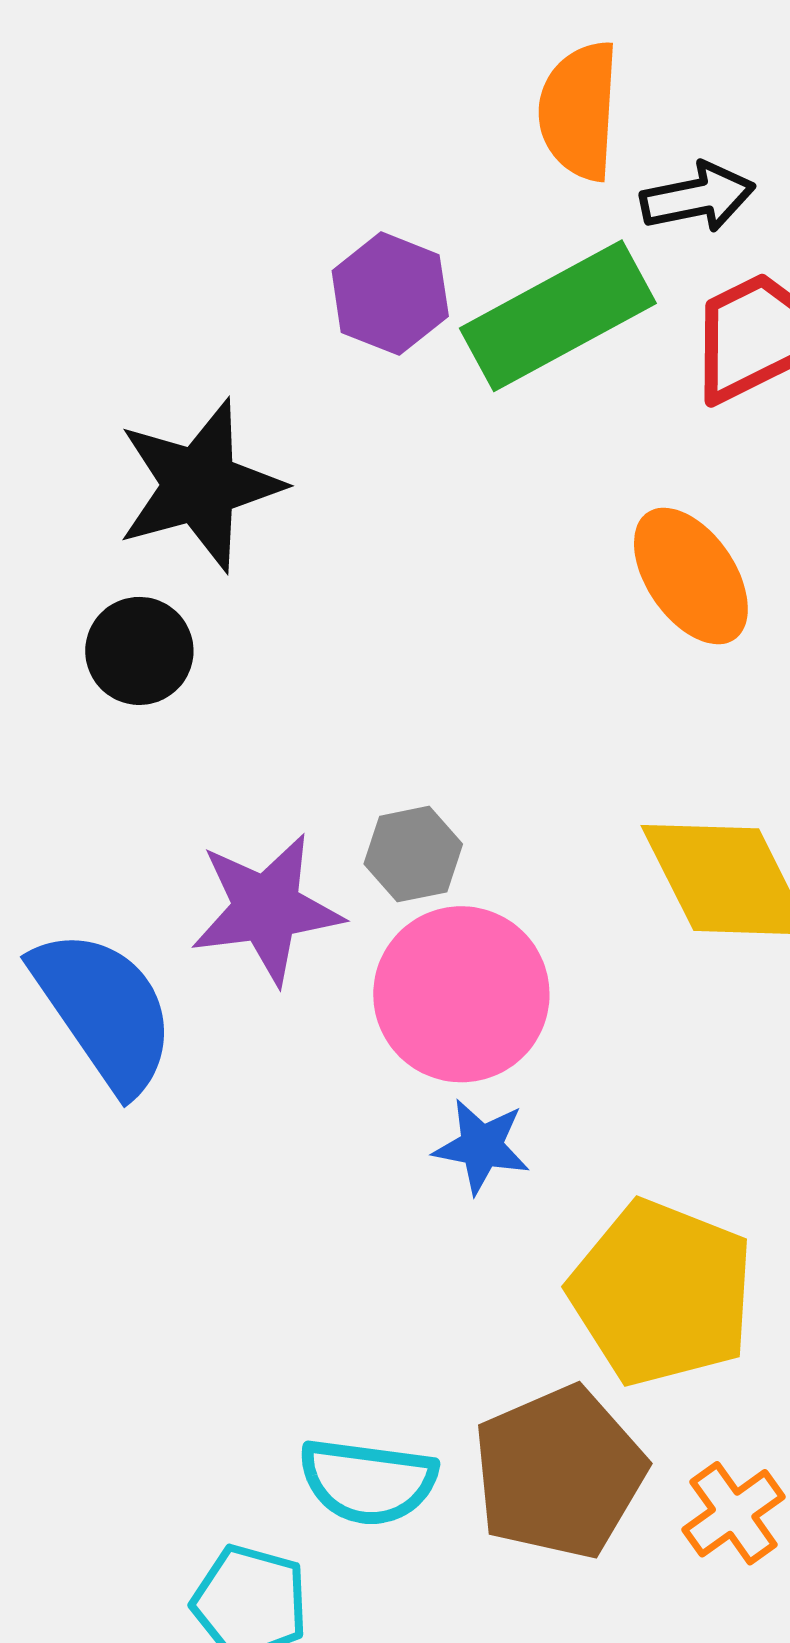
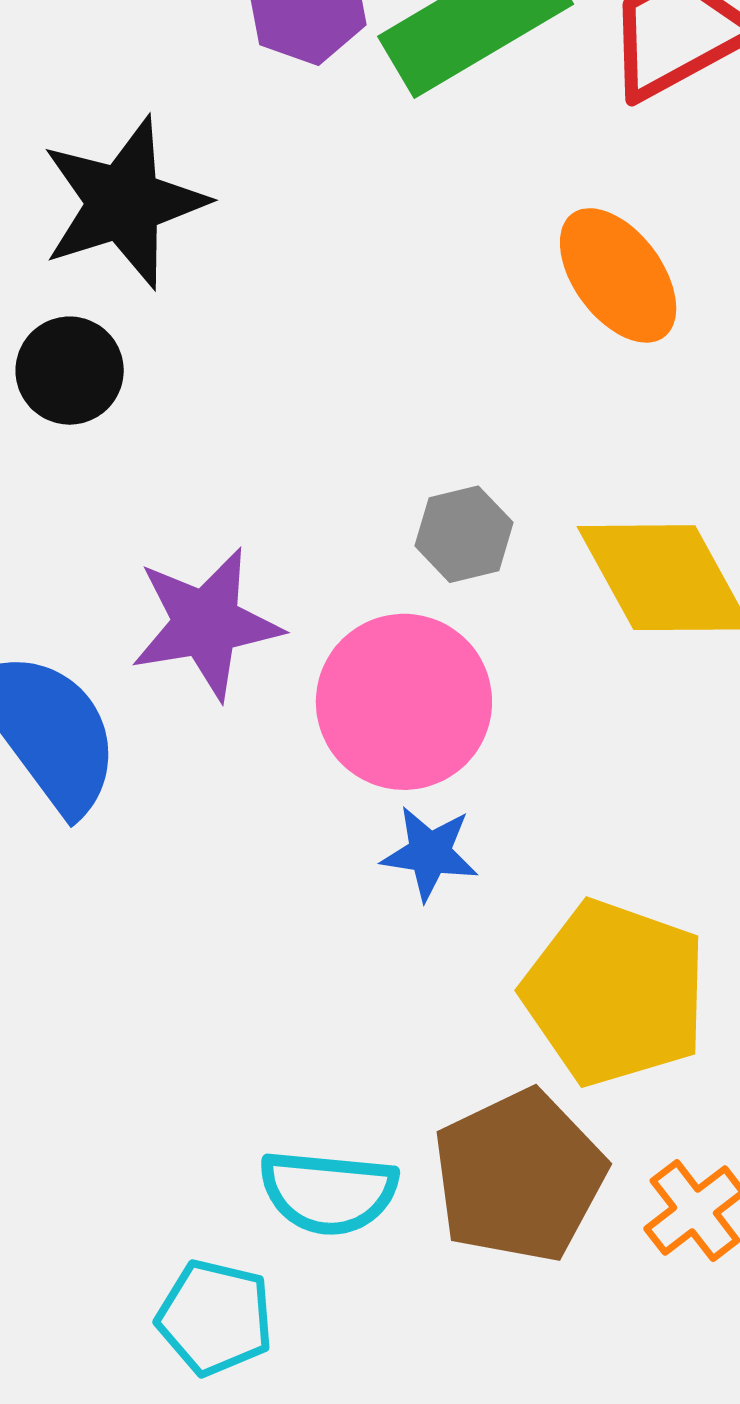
gray hexagon: (413, 854) -> (464, 534), moved

